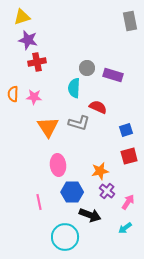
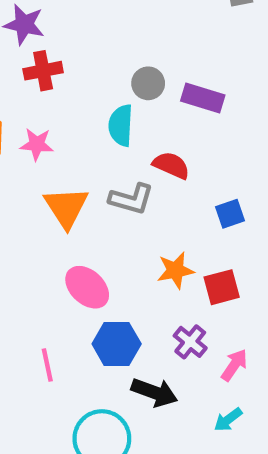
red square: (129, 156) -> (222, 287), moved
pink ellipse: (58, 165) -> (87, 287), turned -40
orange star: (100, 171) -> (175, 270), moved

